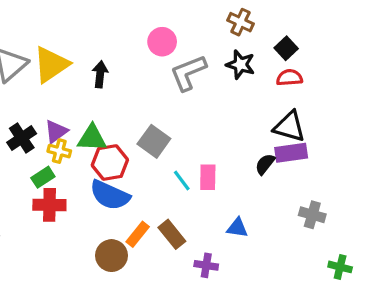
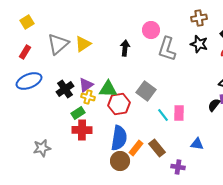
brown cross: (240, 22) -> (199, 18), turned -35
yellow triangle: (51, 65) -> (83, 44), size x0.7
gray L-shape: (188, 73) -> (167, 49), turned -50
black arrow: (100, 74) -> (125, 48), moved
blue semicircle: (110, 195) -> (119, 138), moved, turned -105

